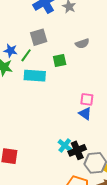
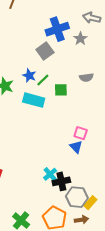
gray square: (39, 37) -> (45, 51), moved, turned -30
blue star: (11, 51) -> (29, 75), moved
green line: (26, 55) -> (43, 80), moved

